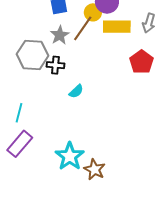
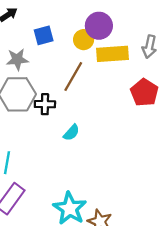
brown line: (83, 28) -> (73, 76), moved
gray star: (60, 35) -> (17, 59), moved, turned 30

